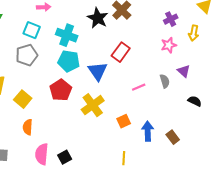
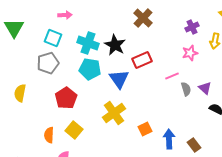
black star: (98, 18) -> (115, 45), moved
red rectangle: (121, 52) -> (142, 60), turned 30
purple triangle: (184, 71) -> (205, 88), moved
pink line: (139, 87) -> (172, 76), moved
red pentagon: (61, 90) -> (66, 98), moved
yellow square: (23, 99) -> (74, 130), moved

